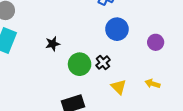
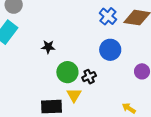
yellow triangle: (119, 87) -> (74, 95), moved

